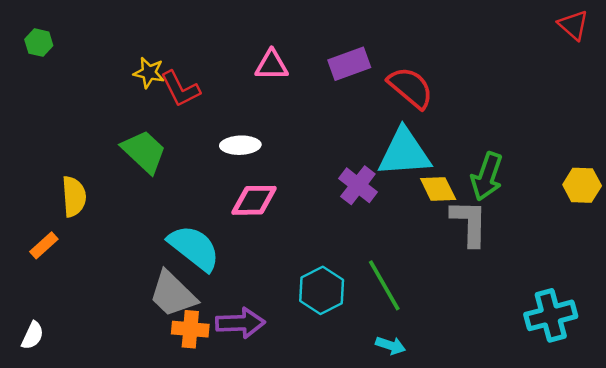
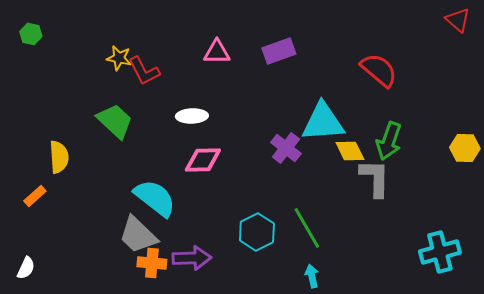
red semicircle: (411, 88) -> (379, 70), moved
cyan arrow: (391, 345) -> (312, 276), turned -120

